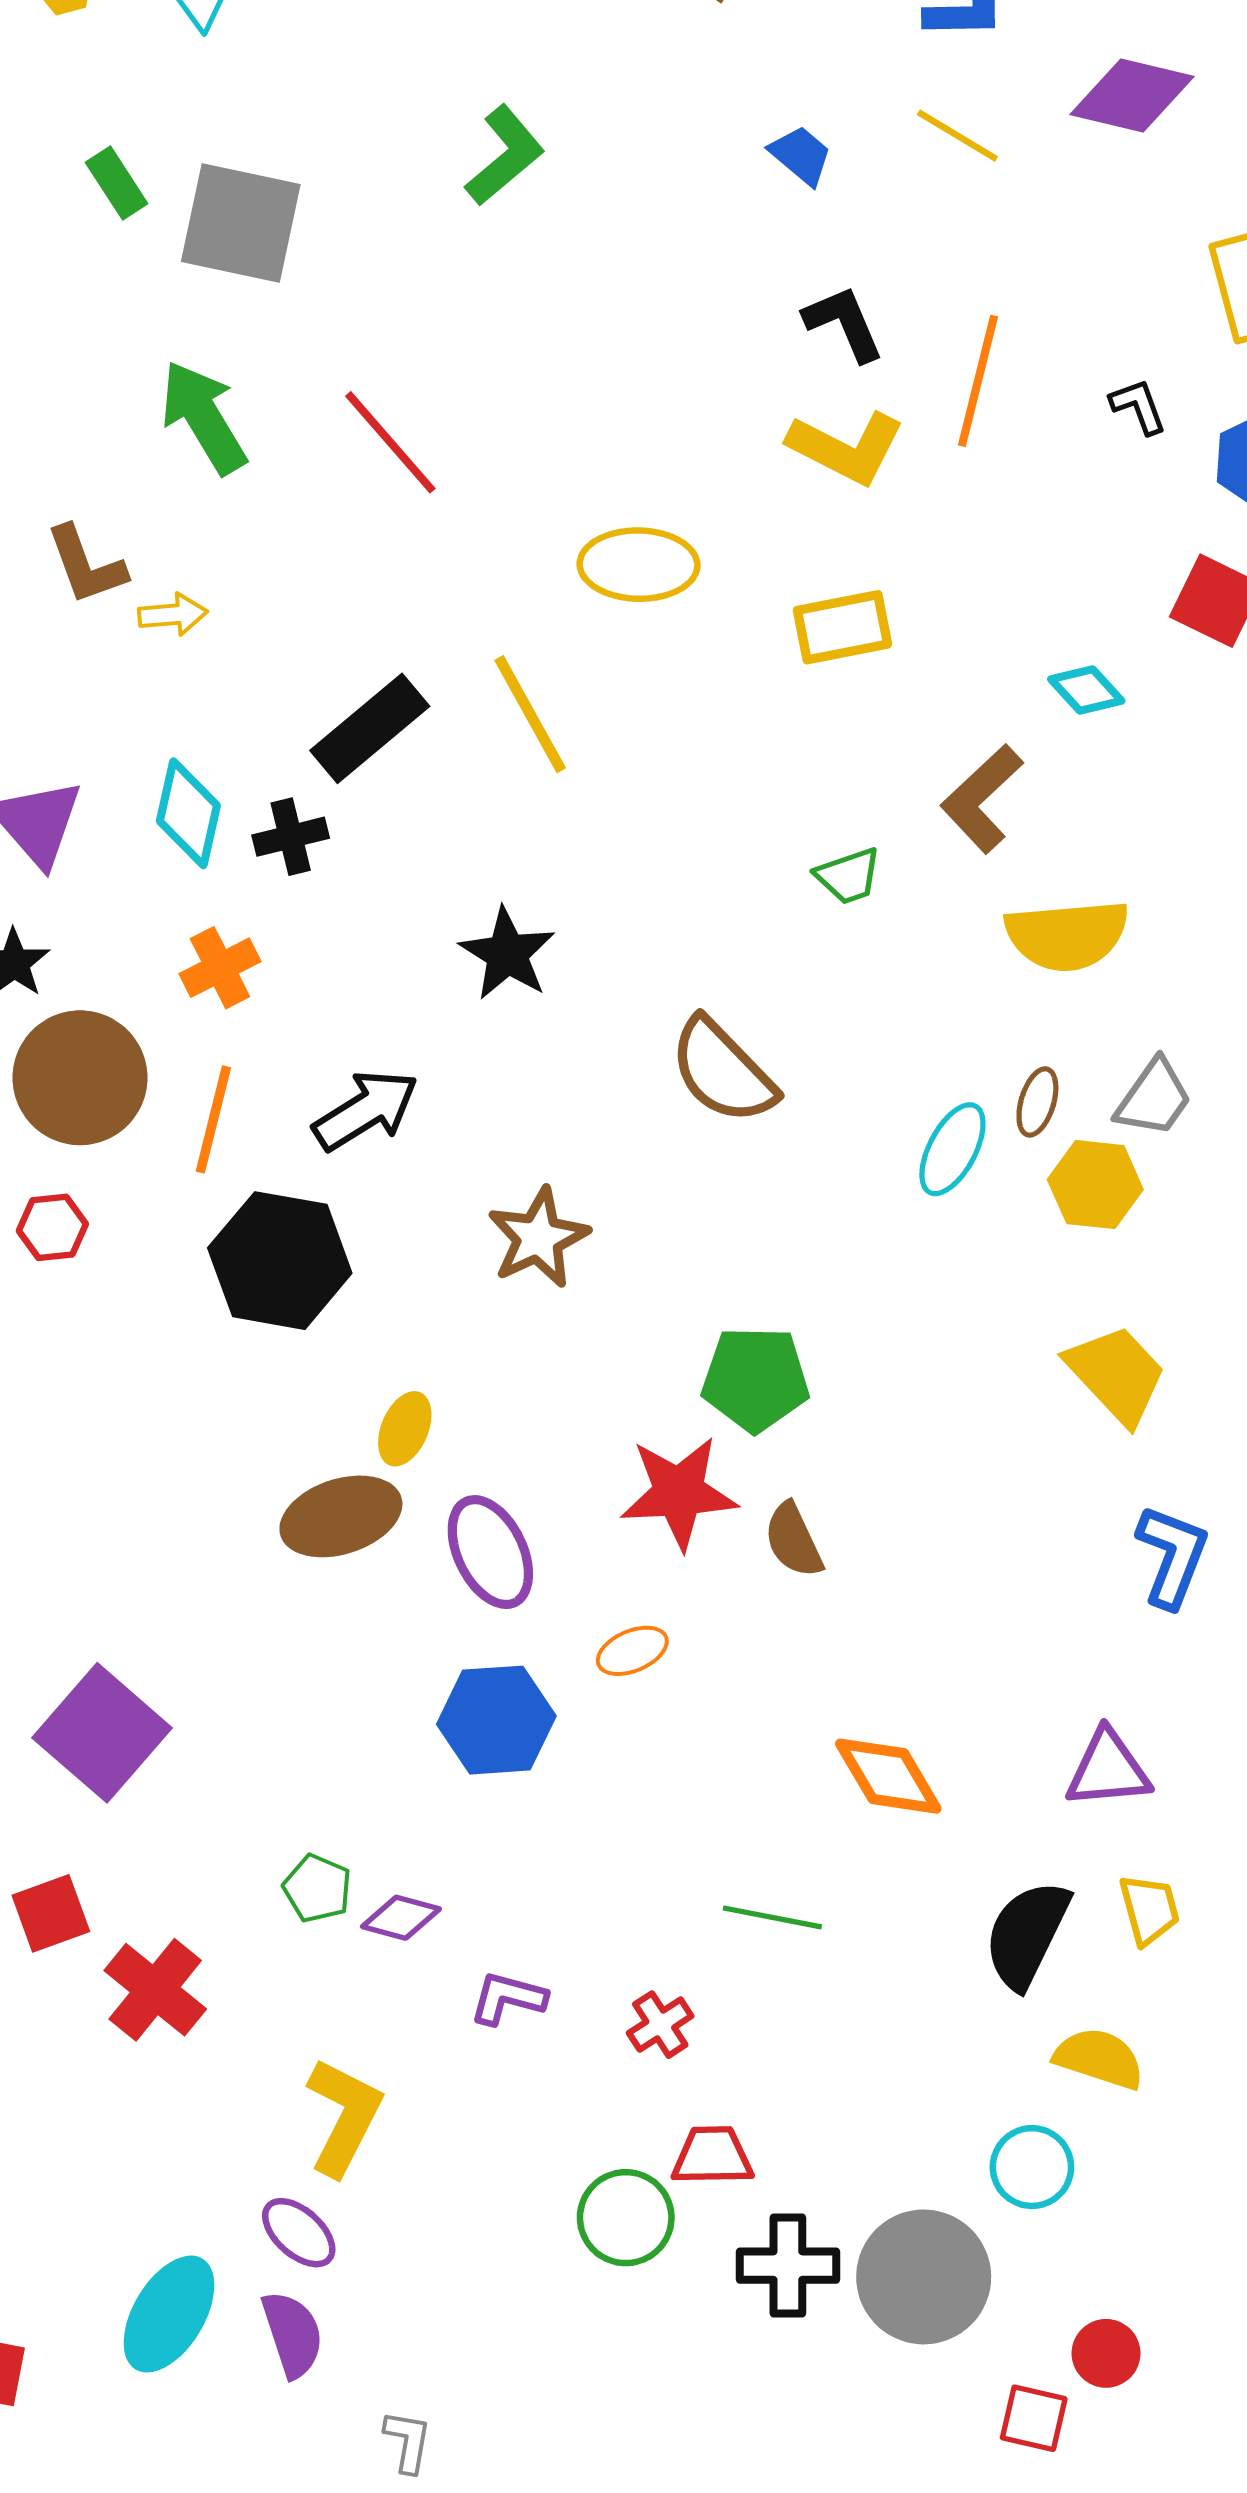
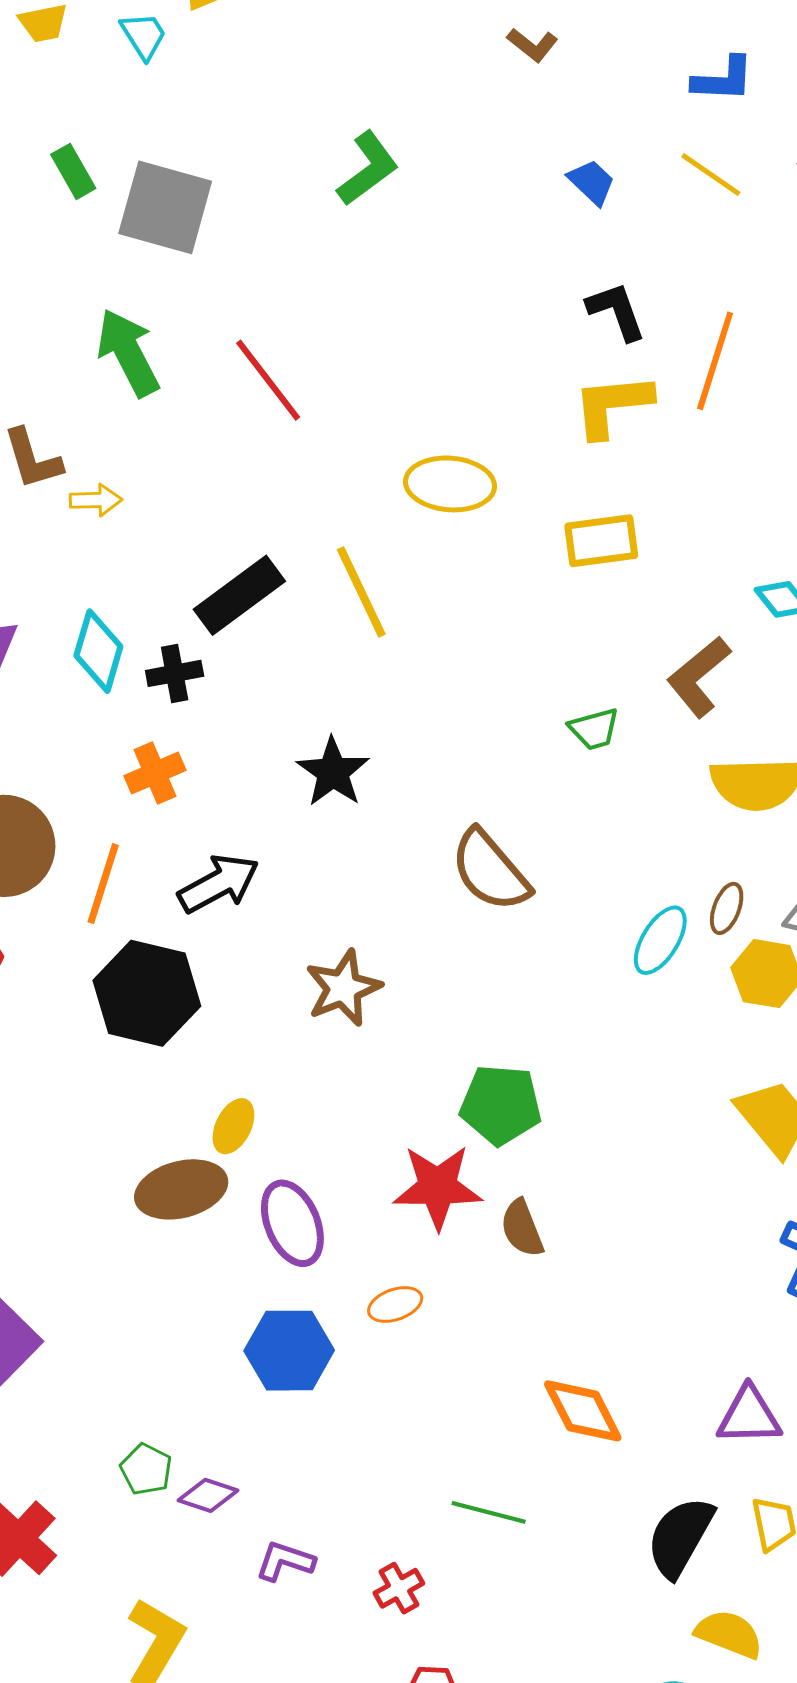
yellow L-shape: (846, 448) -> (612, 405), turned 144
orange cross: (220, 968) -> (155, 773), moved

